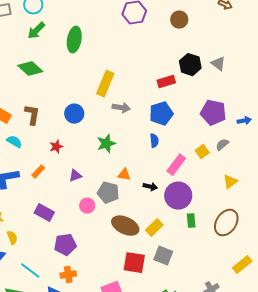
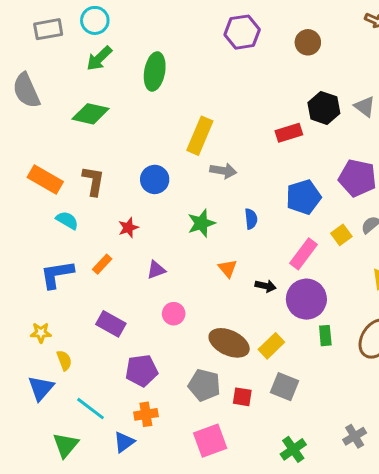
green diamond: (30, 69) -> (90, 114), turned -30
blue pentagon: (161, 114) -> (303, 197), moved
blue semicircle: (154, 141) -> (251, 219), moved
orange triangle: (124, 175) -> (228, 268), turned 40
gray pentagon: (108, 193) -> (204, 385), moved
red square: (134, 263) -> (242, 397), size x0.6

